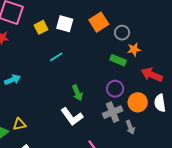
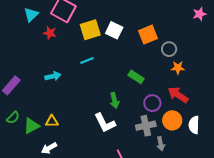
yellow square: (41, 27) -> (90, 30), size x1.5
cyan line: (56, 57) -> (87, 61), moved
green rectangle: (118, 60) -> (136, 77), moved
red arrow: (152, 75) -> (178, 95), moved

